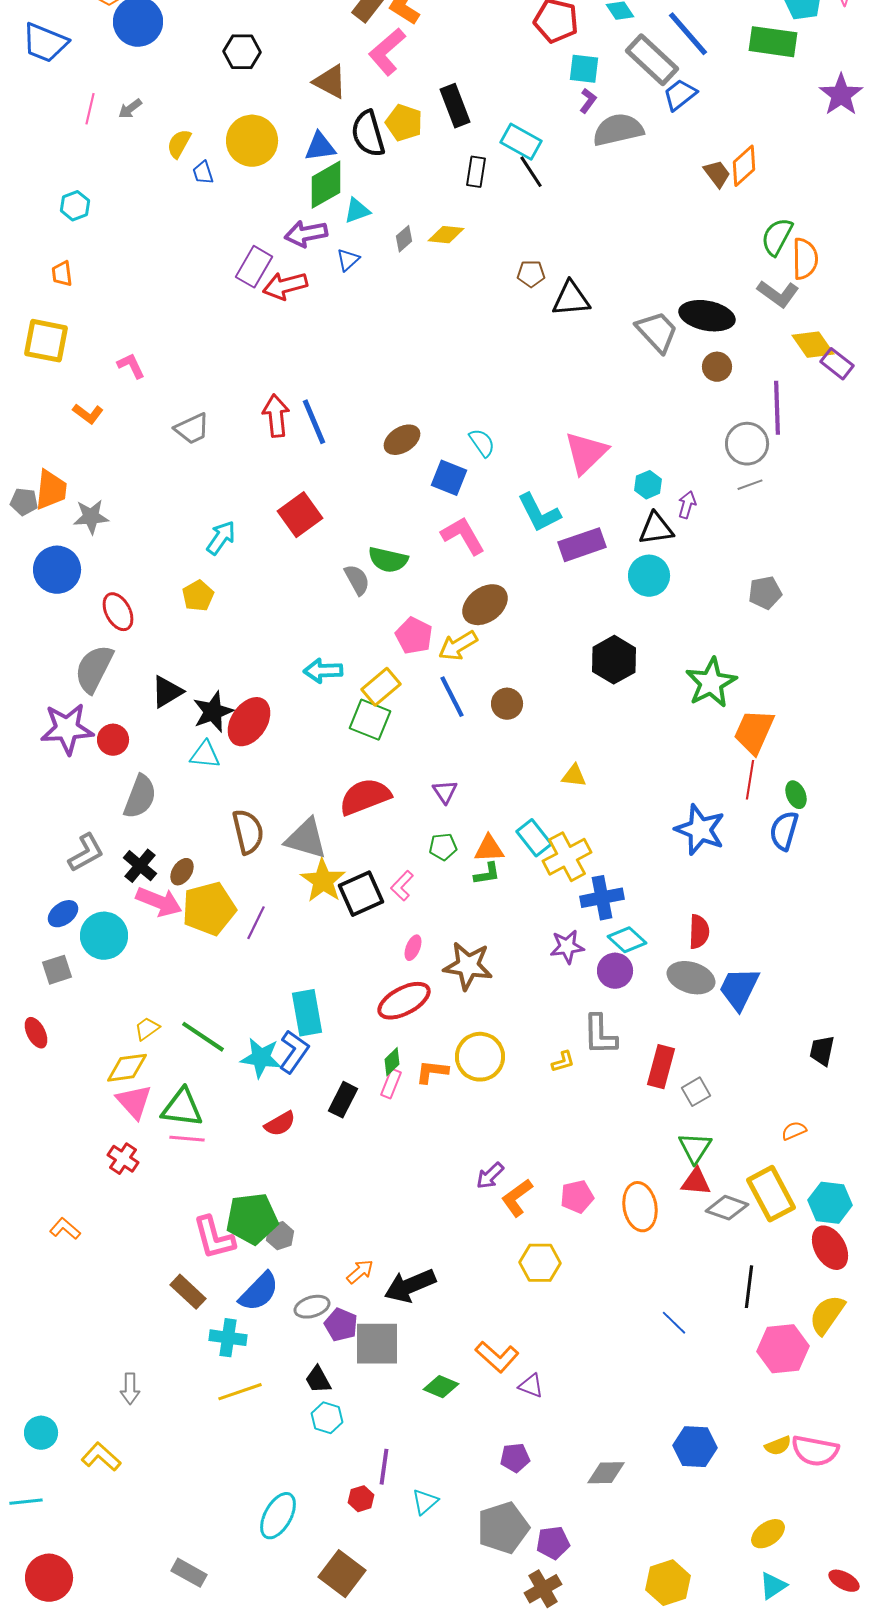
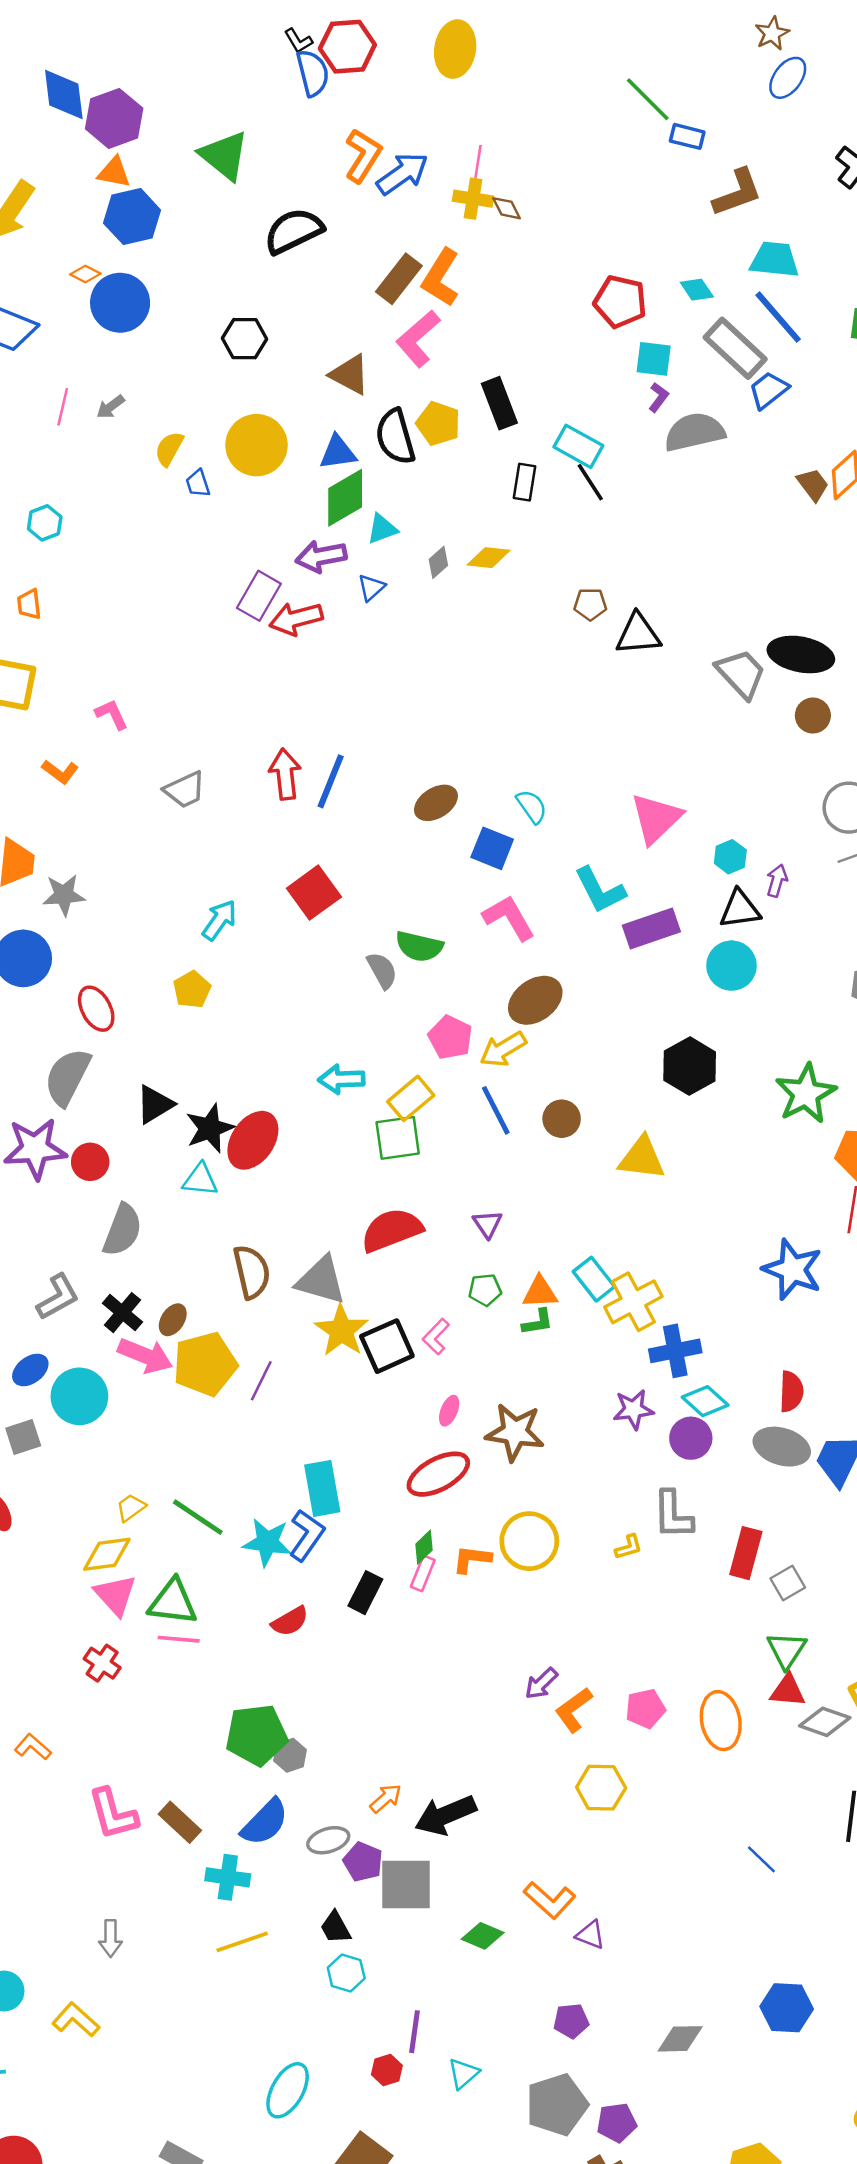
blue line: (314, 422) -> (331, 781), turned 45
green square: (370, 720) -> (398, 1138), turned -30
yellow triangle: (574, 776) -> (642, 1158), moved, size x1.6
pink L-shape: (214, 1238) -> (113, 1814), moved

